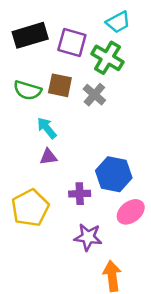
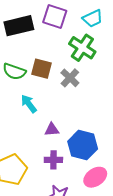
purple square: (72, 42) -> (55, 16), moved
purple triangle: (48, 157) -> (52, 130), moved

